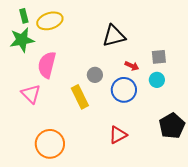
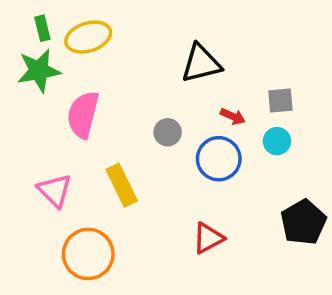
pink triangle: (31, 94) -> (55, 190), moved
yellow rectangle: (80, 97) -> (122, 185), moved

